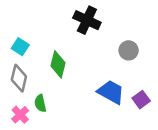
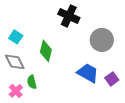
gray circle: (129, 50) -> (102, 40), size x1.5
gray diamond: (19, 78) -> (15, 62), turned -40

